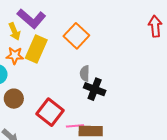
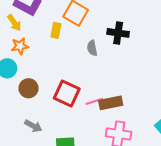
yellow rectangle: (36, 49) -> (56, 30), moved, size x0.6
black cross: (95, 89) -> (118, 33), moved

